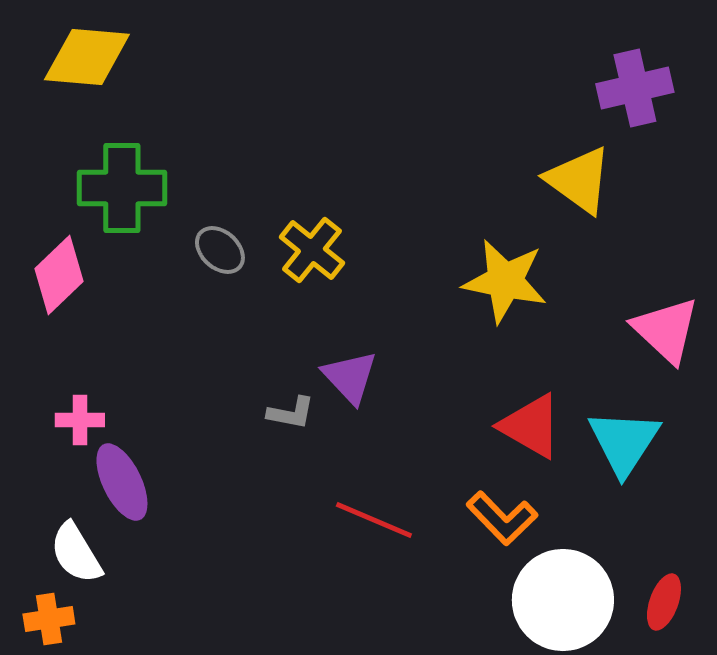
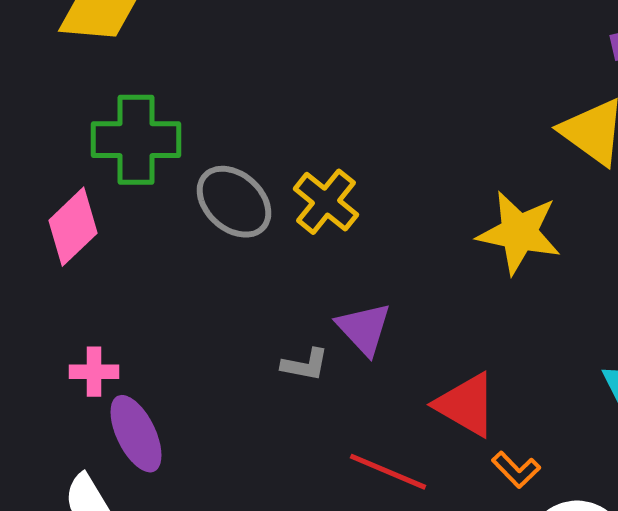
gray ellipse: (220, 250) -> (234, 202), size x1.5
red triangle: (531, 426) -> (466, 405), moved
orange L-shape: (502, 518) -> (516, 470), size x0.7

